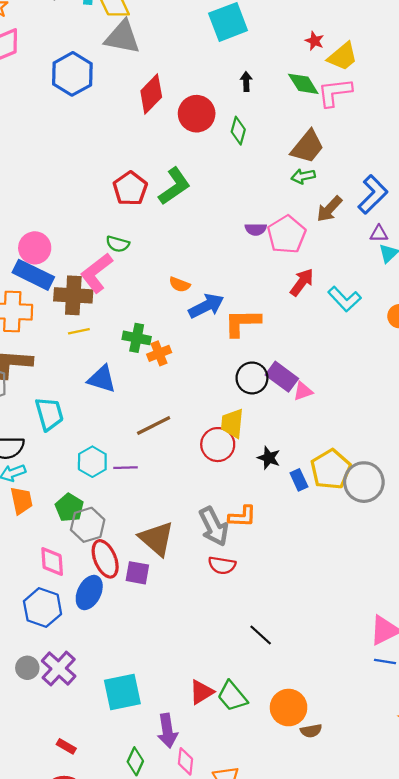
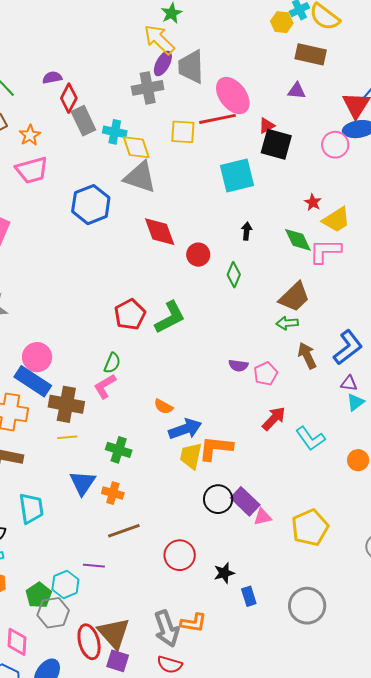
red diamond: (151, 94) -> (160, 232), turned -72
red circle: (197, 114) -> (198, 255), size x0.7
brown arrow: (329, 209) -> (307, 356), turned 104
pink pentagon: (287, 235) -> (266, 374), size x0.7
green semicircle: (118, 244) -> (112, 363), turned -90
pink L-shape: (96, 273) -> (105, 386), moved, size x0.7
orange cross: (159, 353) -> (113, 493), moved, turned 30
blue triangle: (102, 379) -> (83, 483), turned 40
yellow trapezoid: (232, 423) -> (191, 456), moved
black star: (269, 458) -> (224, 573), turned 30
cyan hexagon: (92, 462) -> (65, 584), moved
yellow pentagon: (331, 469) -> (310, 528), moved
red ellipse: (105, 559) -> (89, 642), moved
purple square: (137, 573) -> (118, 661), moved

